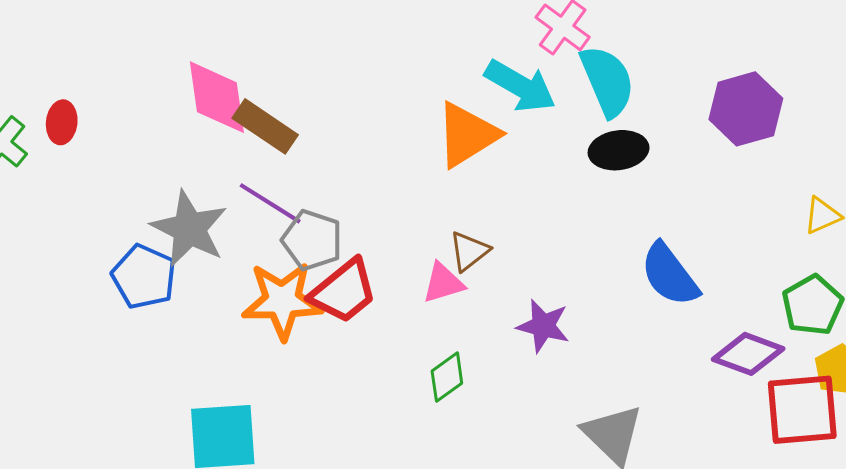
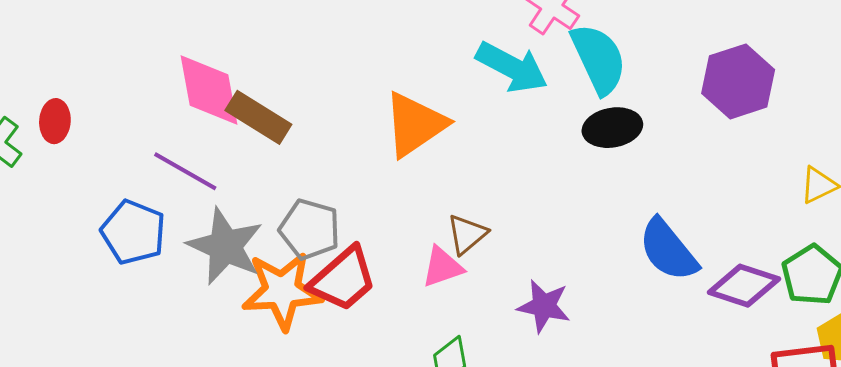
orange triangle: (467, 135) -> (415, 124), moved
purple line: (270, 203) -> (185, 171), moved
gray star: (189, 229) -> (225, 246), moved
blue pentagon: (144, 277) -> (133, 232), moved
purple diamond: (748, 354) -> (744, 286), moved

